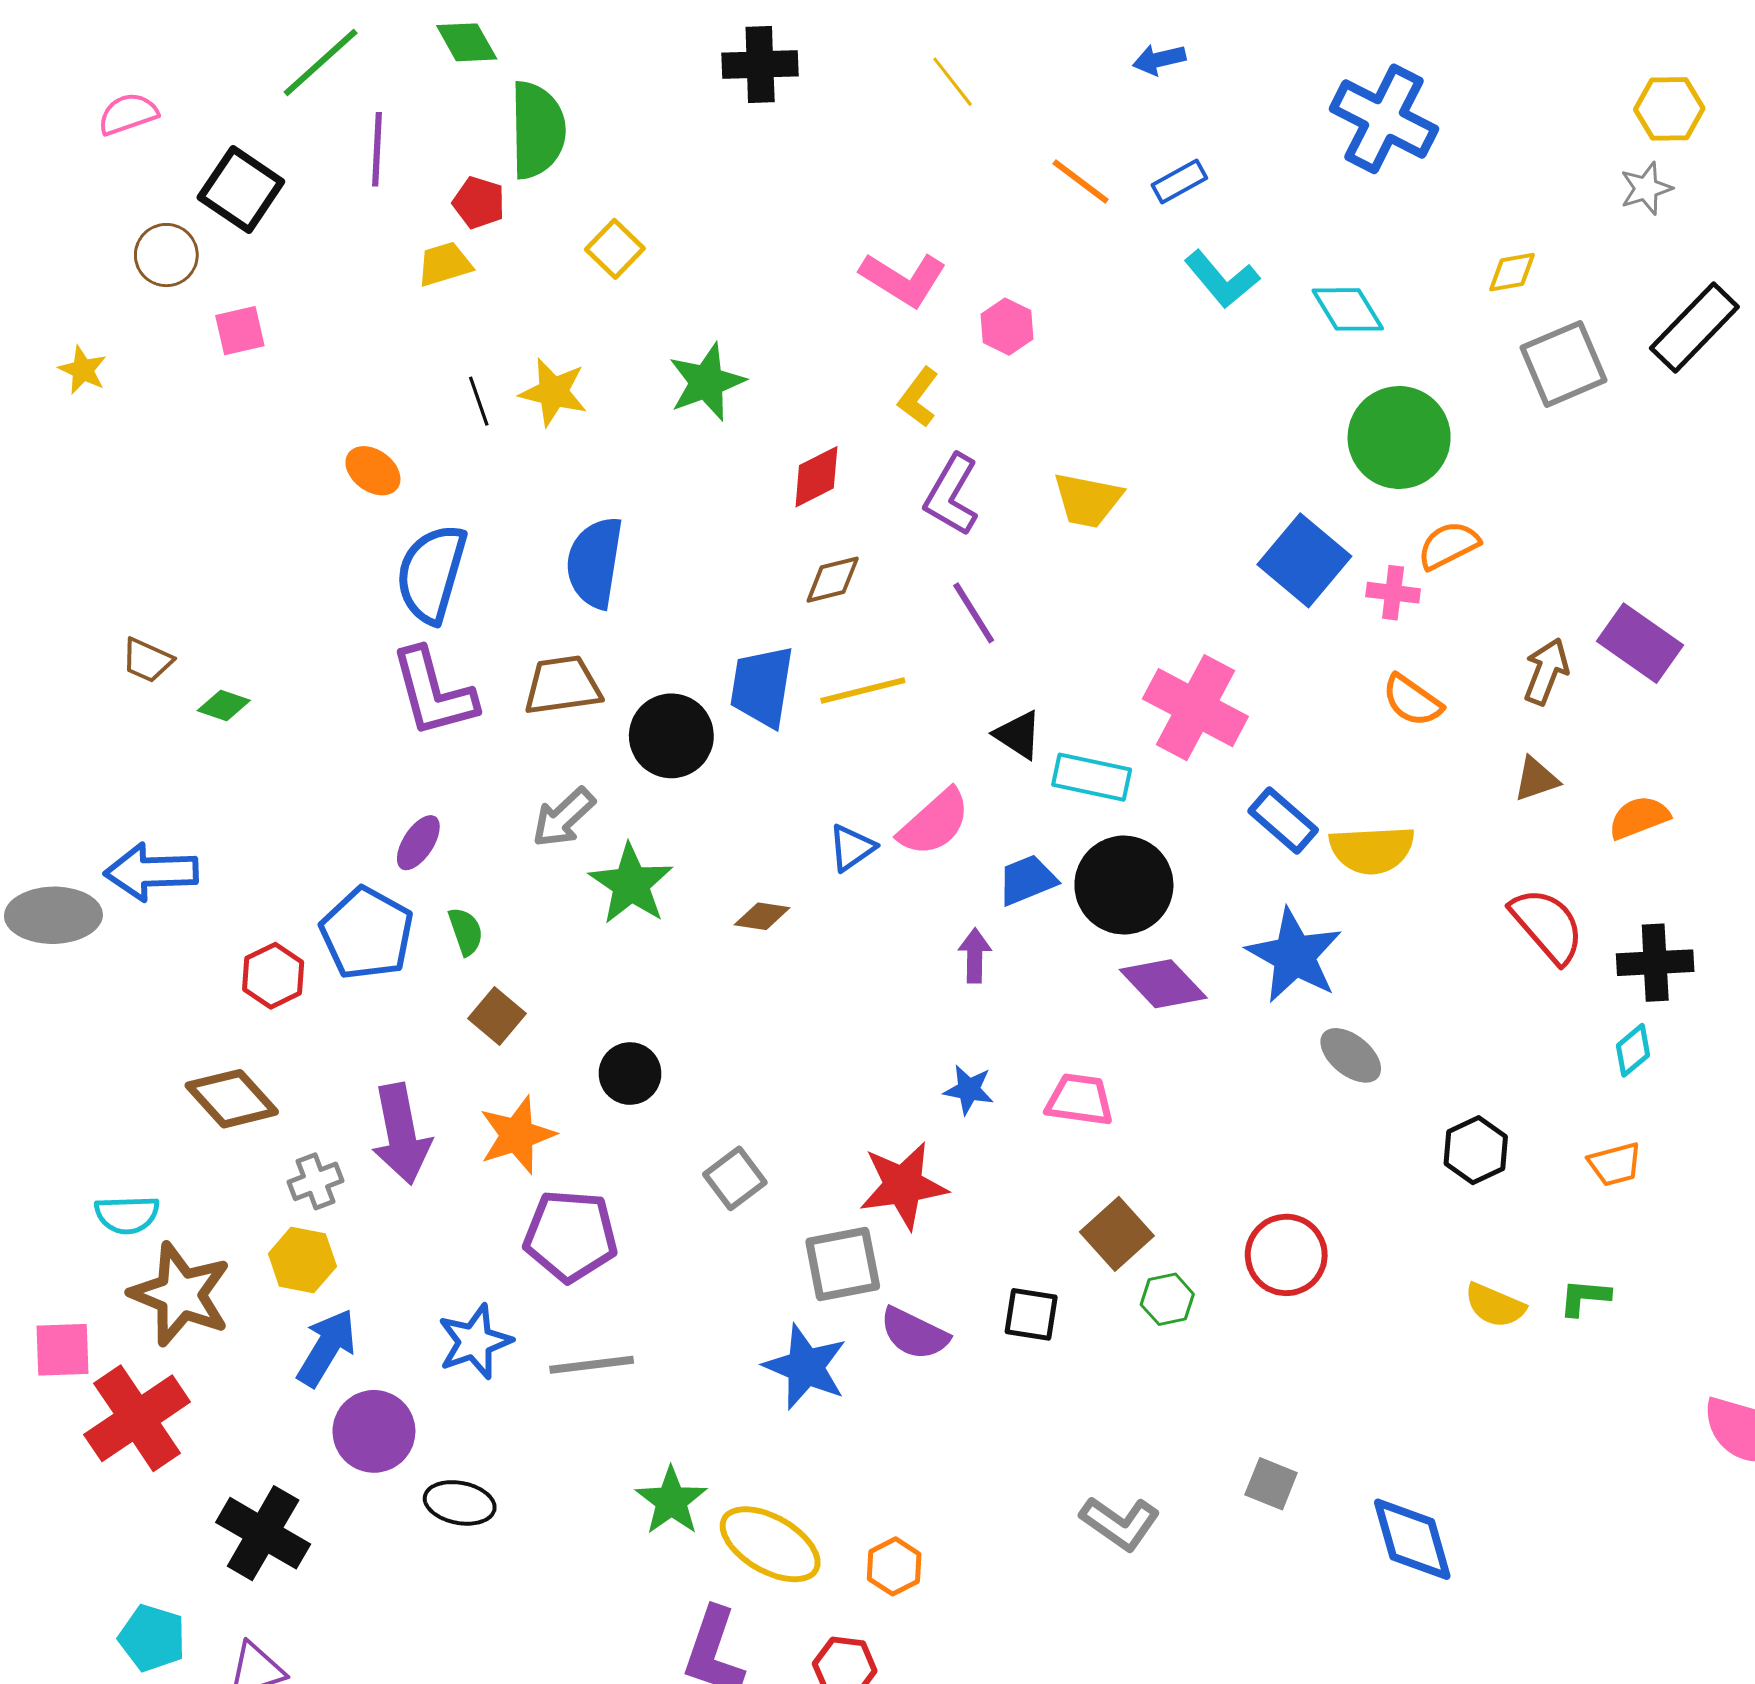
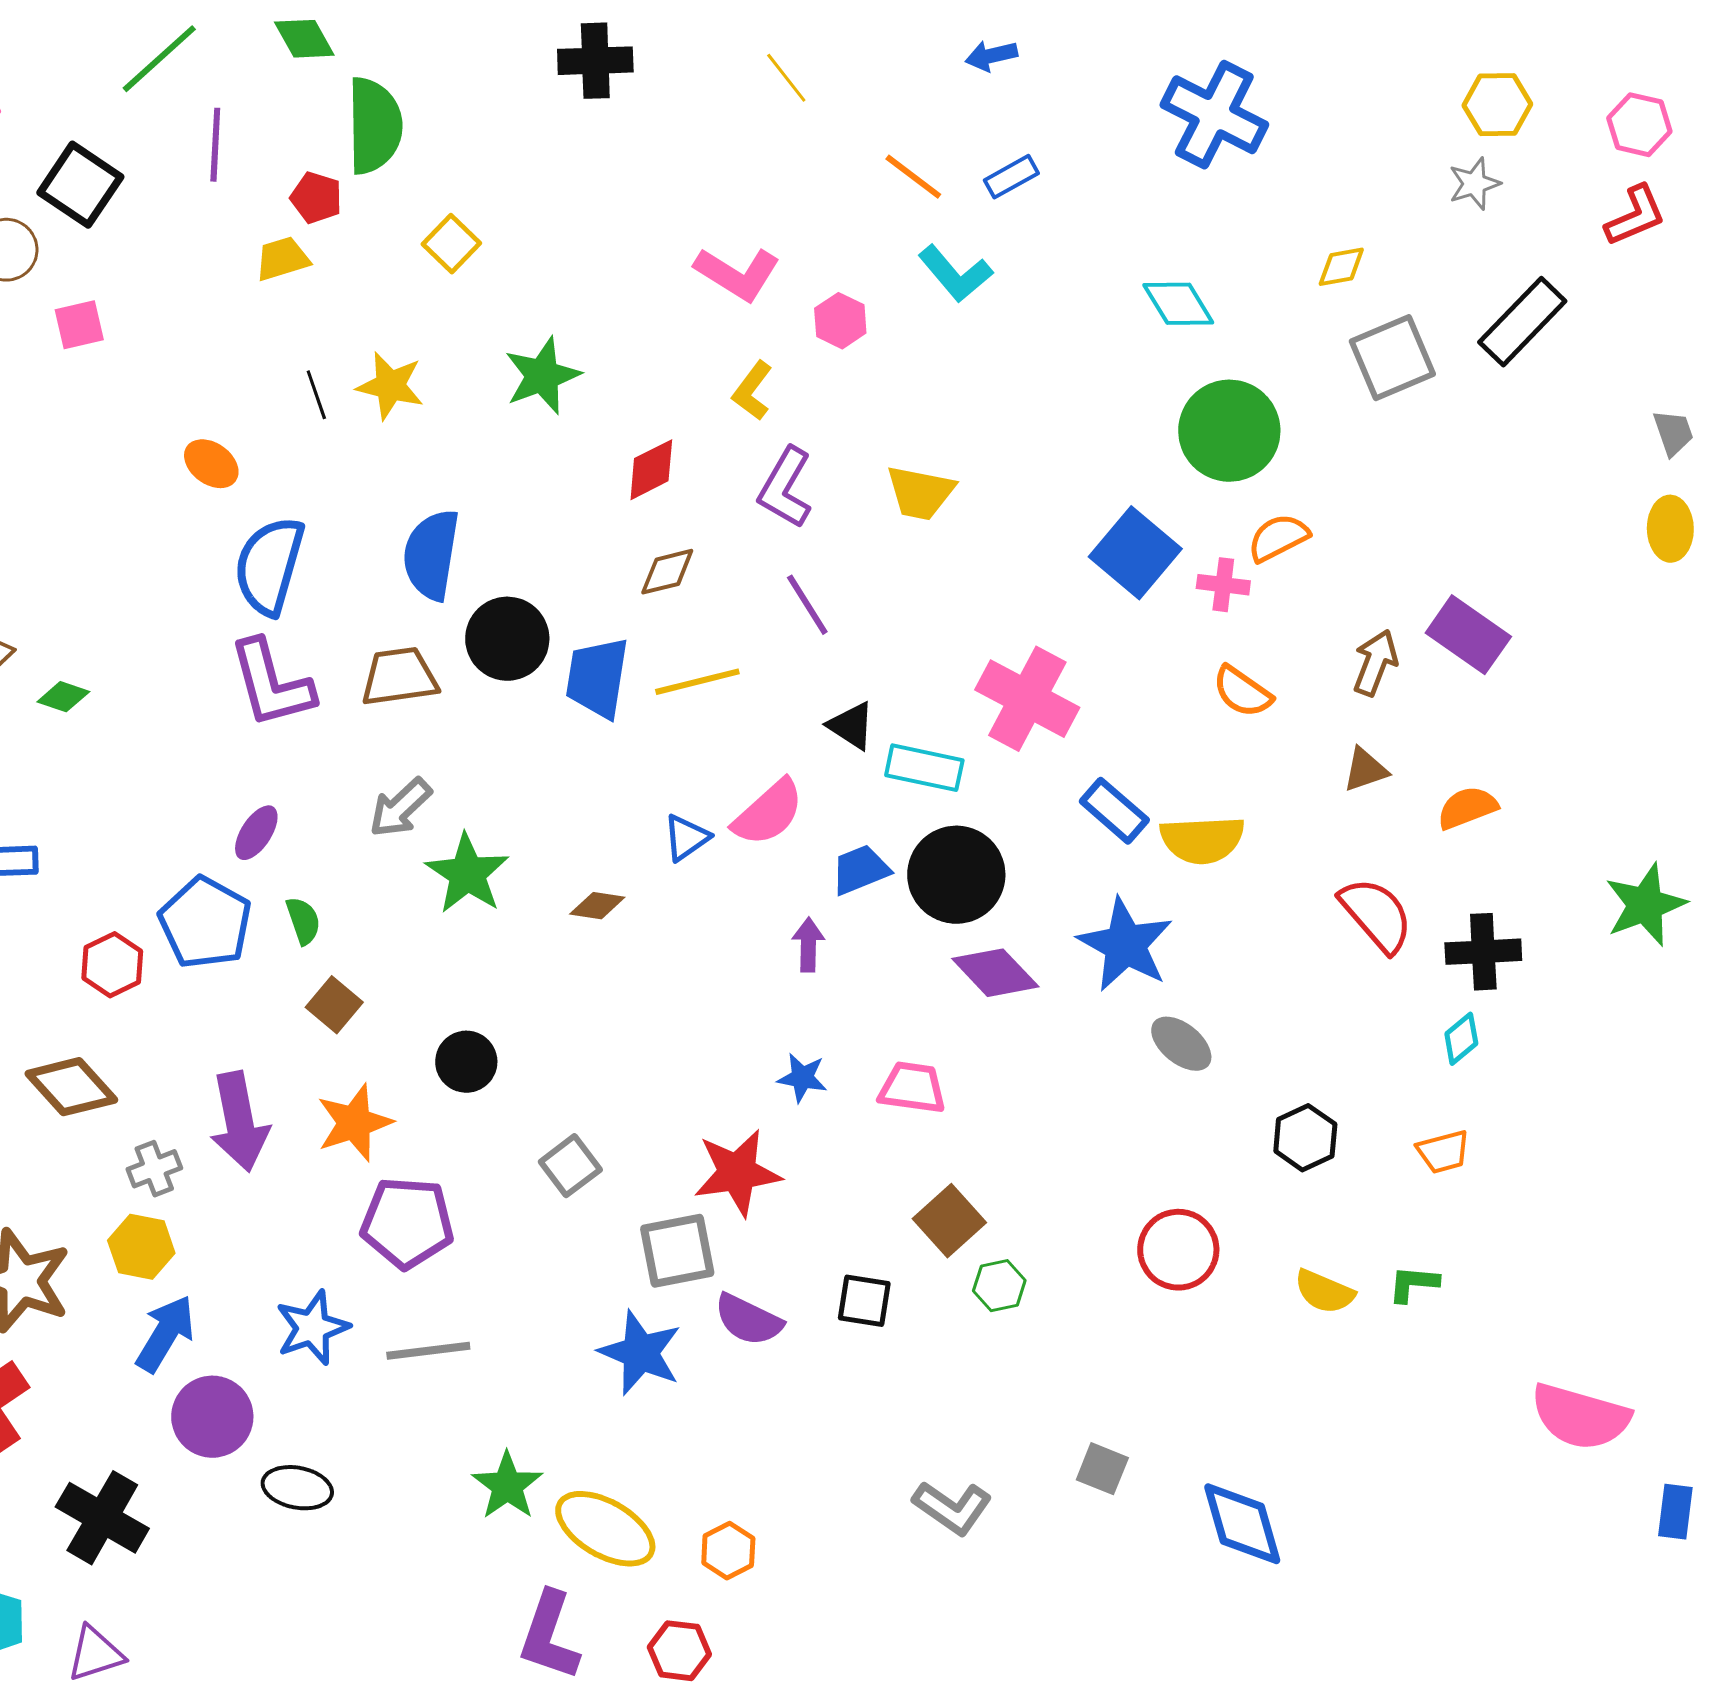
cyan L-shape: (1222, 279) -> (955, 274), moved
black circle: (671, 736) -> (507, 639), moved
red circle: (1286, 1255) -> (1178, 1250), moved

